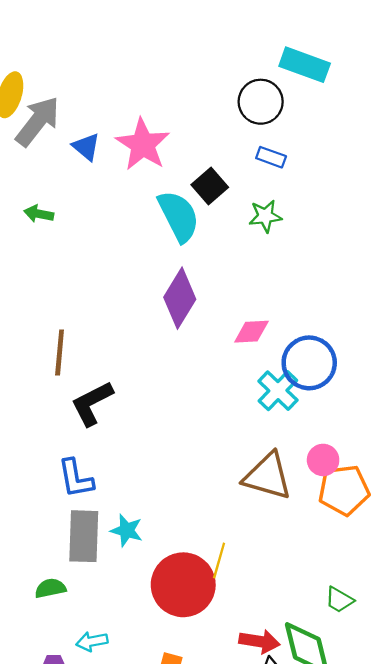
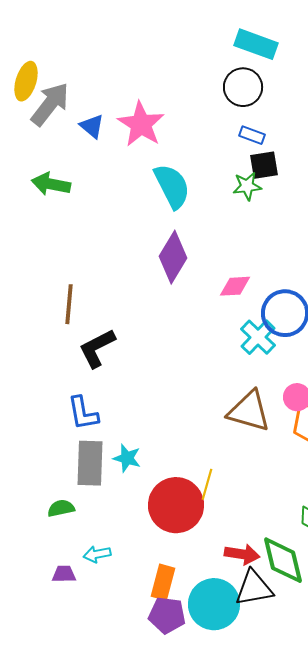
cyan rectangle: (305, 65) -> (256, 44), moved
black square: (210, 186) -> (264, 165), moved, turned 32
green arrow: (39, 214) -> (51, 184), size x1.5

